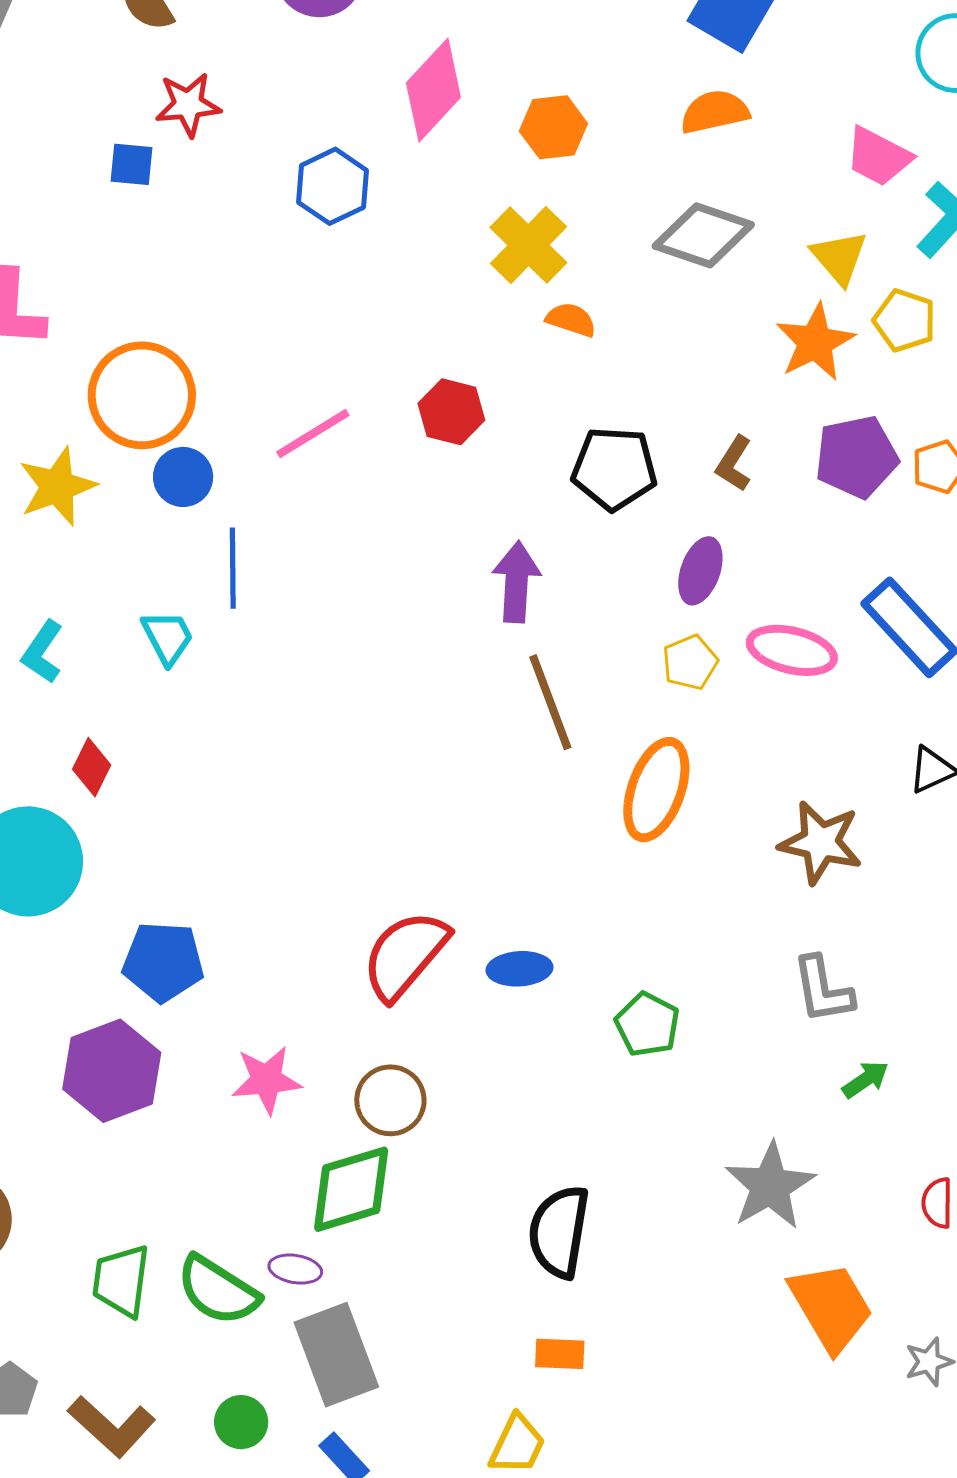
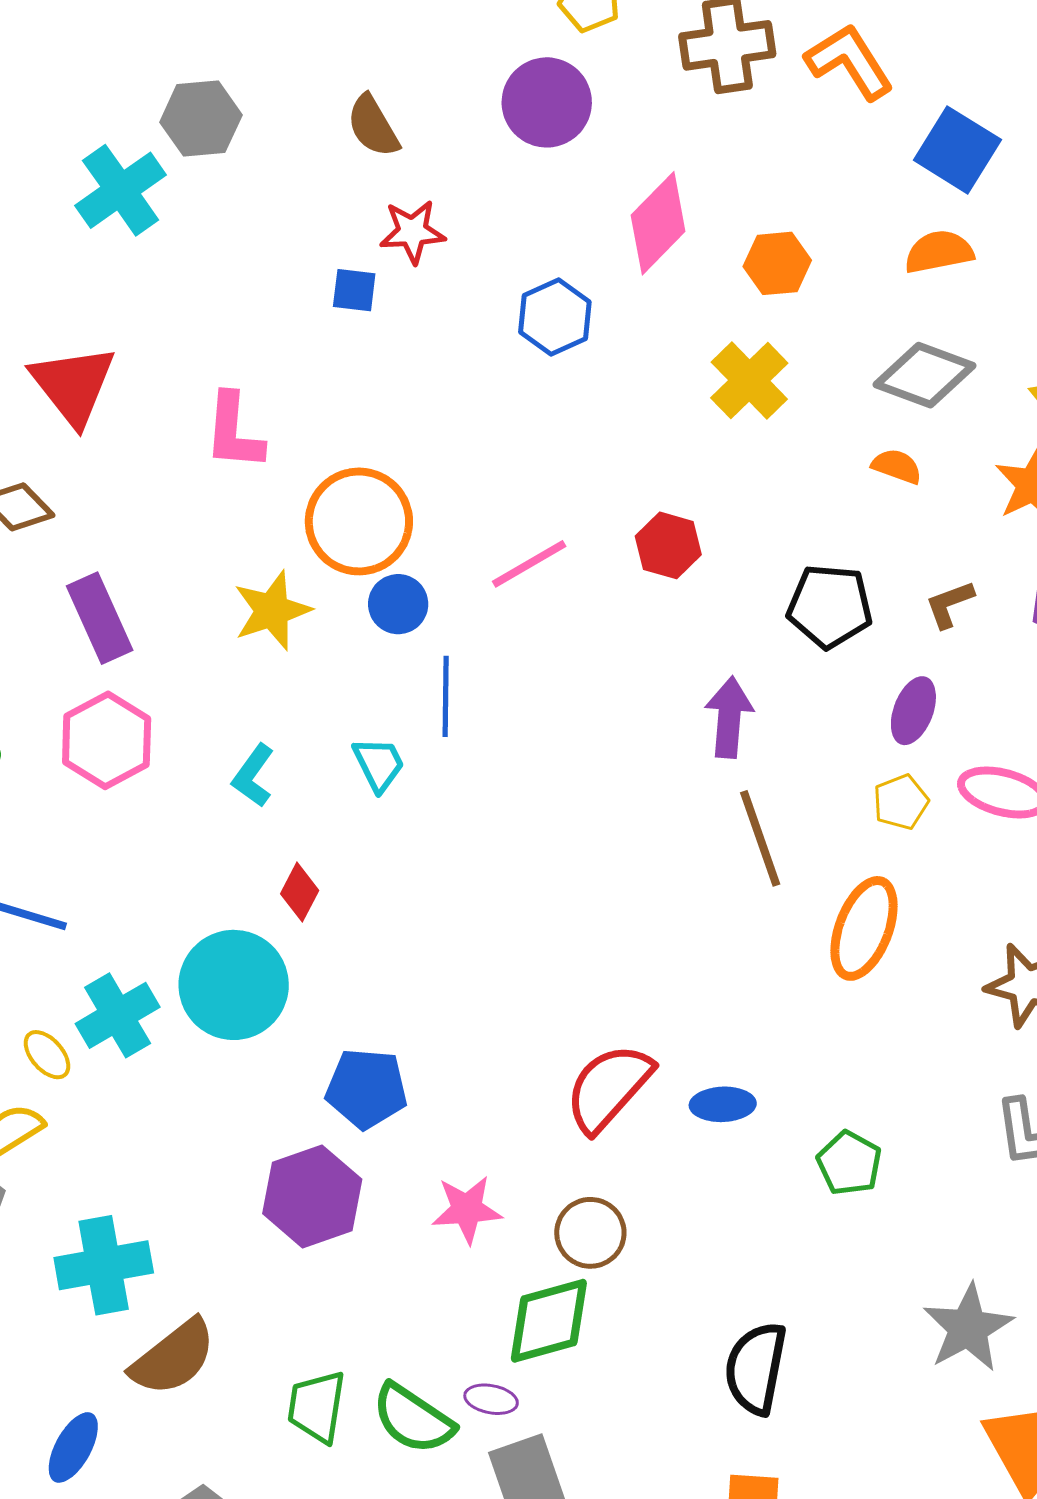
orange semicircle: (571, 320) -> (897, 466), moved
brown L-shape: (734, 464) -> (949, 604), turned 36

